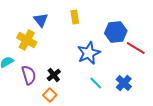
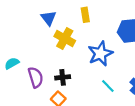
yellow cross: (27, 40) -> (65, 38), moved
black cross: (54, 75) -> (63, 77), turned 32

